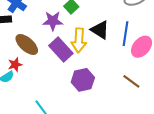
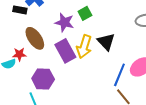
blue line: (126, 34) -> (119, 75), moved
purple hexagon: (83, 80) -> (43, 79), moved

